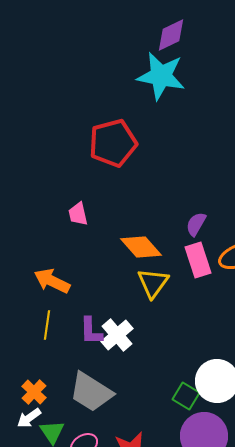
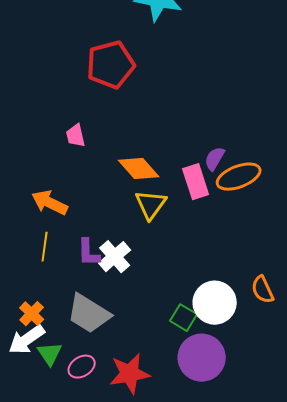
purple semicircle: (196, 224) -> (215, 159), moved
white arrow: (29, 418) -> (27, 340), size x1.5

